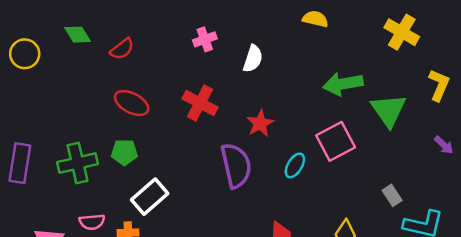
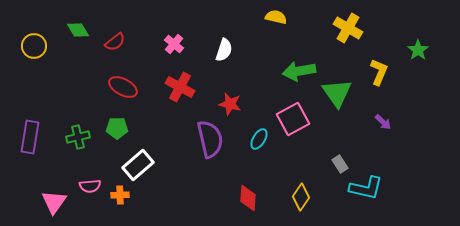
pink cross: (205, 39) -> (174, 44), moved, turned -30
red star: (260, 123) -> (230, 104), turned -30
green cross: (78, 163) -> (78, 137), size x0.7

